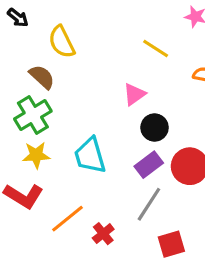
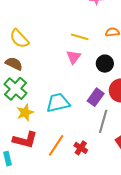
yellow line: (156, 48) -> (80, 37), moved
black circle: (155, 128) -> (105, 64), moved
cyan trapezoid: (90, 156) -> (58, 103), turned 110

